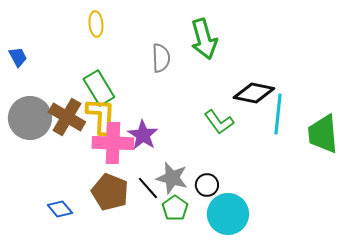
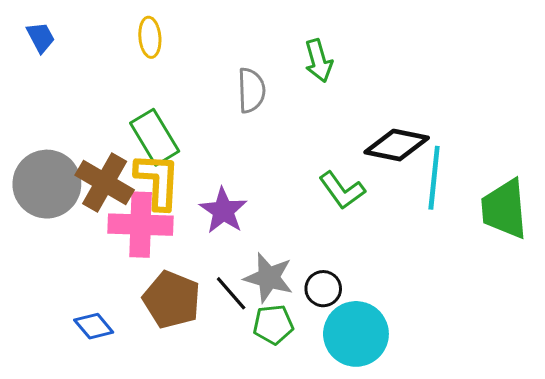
green arrow: (204, 39) -> (319, 61), size x0.7
blue trapezoid: (18, 57) -> (41, 37), moved
pink cross: (113, 143) -> (141, 225), moved
green pentagon: (175, 208) -> (273, 325), turned 30

